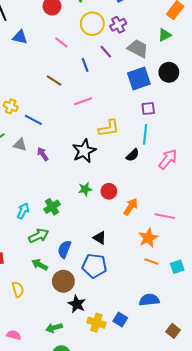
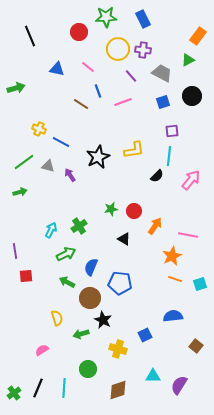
purple cross: (118, 25) -> (143, 50), turned 35
blue triangle: (20, 37) -> (57, 69), moved
blue line: (85, 65) -> (98, 91), moved
blue square: (139, 78) -> (163, 102), size x0.6
pink line: (83, 101) -> (123, 102), moved
black star: (84, 151) -> (98, 157), moved
black triangle: (100, 238) -> (124, 239), moved
yellow semicircle: (18, 290) -> (57, 318), moved
blue square: (120, 320) -> (145, 335), turned 32
yellow cross: (96, 323) -> (118, 349), moved
green arrow: (54, 328) -> (81, 334), moved
pink semicircle: (14, 335) -> (42, 350), turned -48

